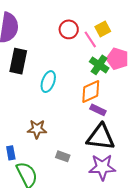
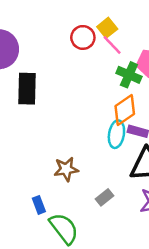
yellow square: (103, 29) -> (107, 28), moved
cyan ellipse: (48, 82) -> (116, 134), moved
gray rectangle: (63, 156) -> (105, 197), turned -48

